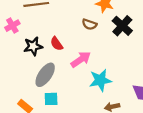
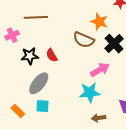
brown semicircle: (89, 24) -> (84, 40), size x1.5
pink arrow: (81, 59) -> (100, 70), moved

